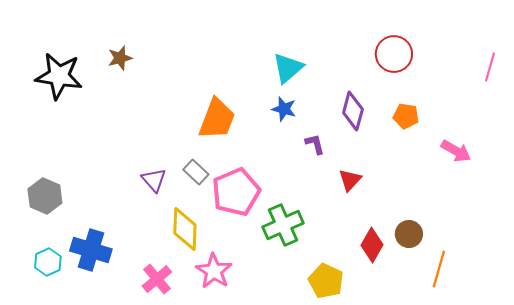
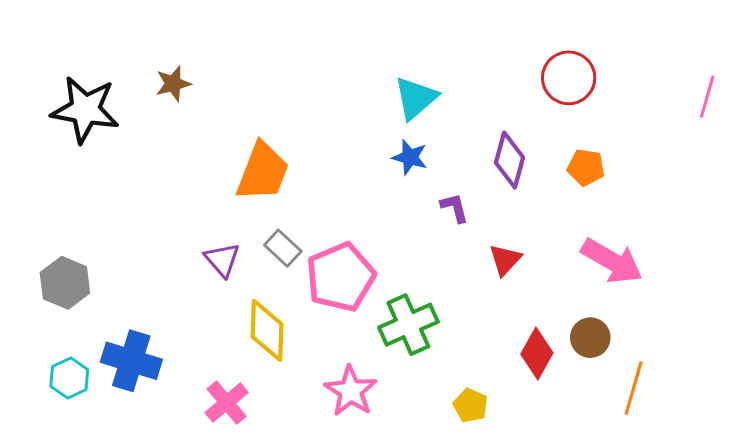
orange trapezoid: (217, 119) -> (263, 172), moved
pink arrow: (456, 151) -> (612, 261), moved, size x1.4
pink star: (214, 271) -> (351, 391), moved
yellow pentagon: (326, 281) -> (470, 405), size x0.7

